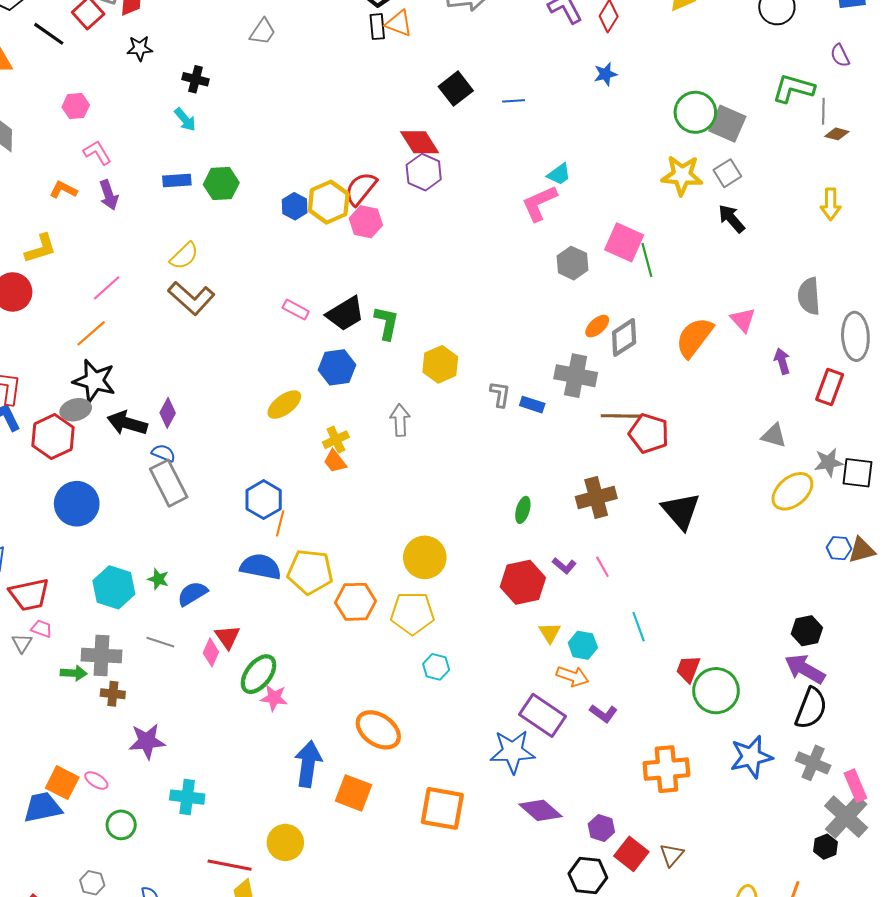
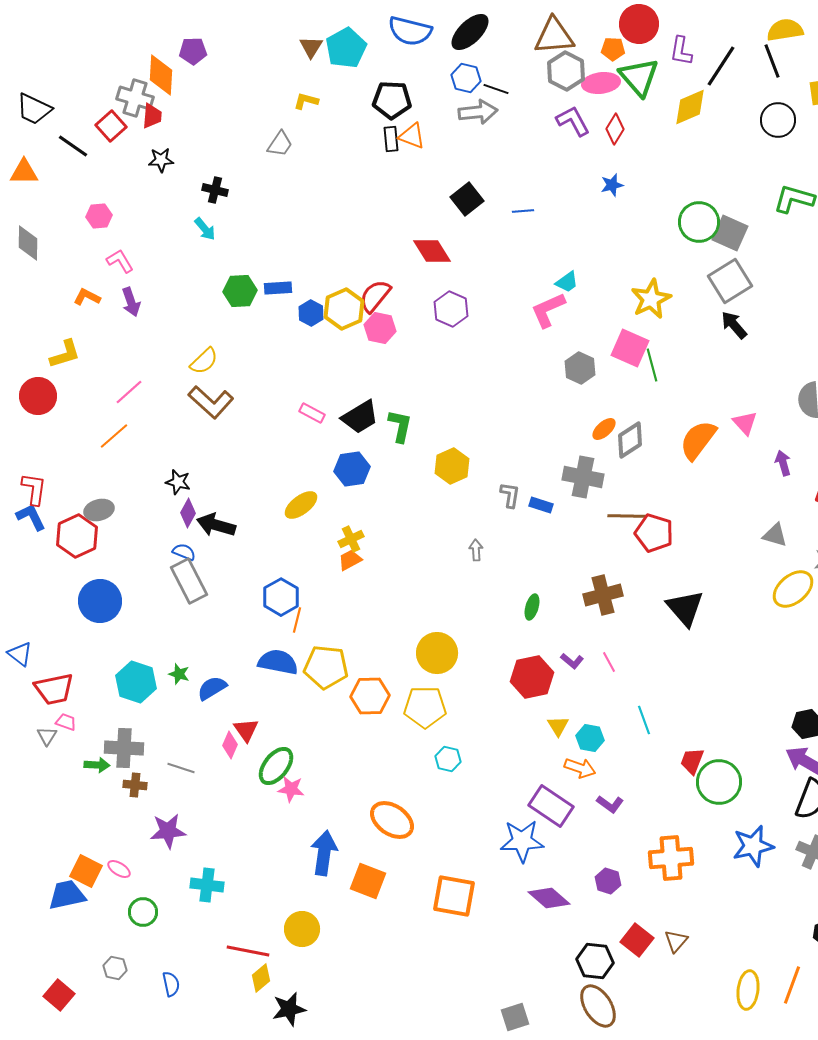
purple hexagon: (424, 172) -> (451, 309), moved
gray square: (727, 173) -> (730, 281), size x1.6
yellow star: (682, 175) -> (651, 299), moved, turned -30
blue rectangle: (177, 180) -> (278, 288), moved
black star: (94, 381) -> (178, 482), moved, size x0.6
gray arrow: (400, 420) -> (476, 550), moved, size x0.7
black arrow: (127, 423) -> (216, 525), moved
orange trapezoid: (335, 461) -> (350, 560), turned 100
gray line: (160, 642) -> (181, 768), moved
purple hexagon: (601, 828) -> (608, 881), moved

